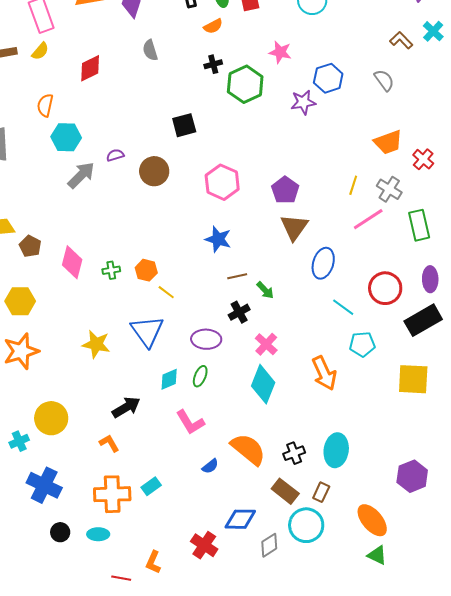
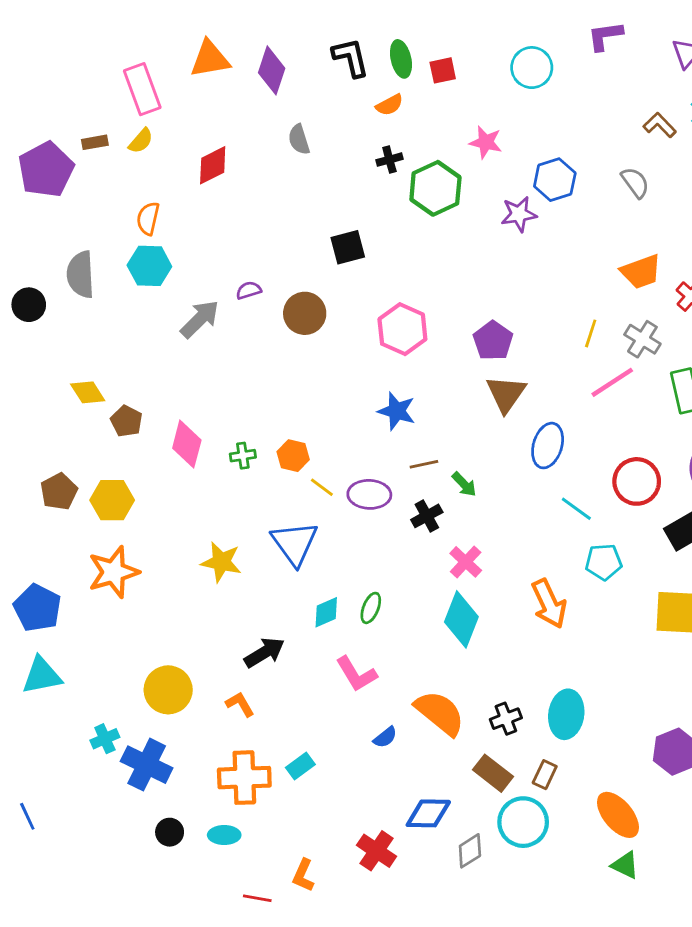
cyan hexagon: (66, 137) -> (149, 266), moved
purple ellipse: (206, 339) -> (369, 494), moved
yellow circle: (51, 418) -> (168, 690), moved
cyan cross: (19, 441) -> (105, 739), moved

